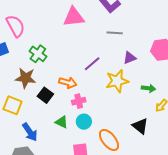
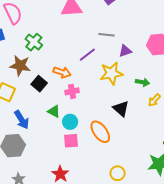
gray line: (115, 33) -> (106, 35), moved
cyan circle: (84, 122) -> (70, 122), moved
black triangle: (140, 126) -> (121, 109), moved

